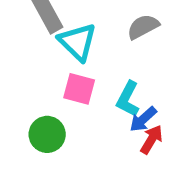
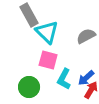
gray semicircle: (143, 27) -> (86, 36), moved
cyan L-shape: (128, 99) -> (64, 79), moved

